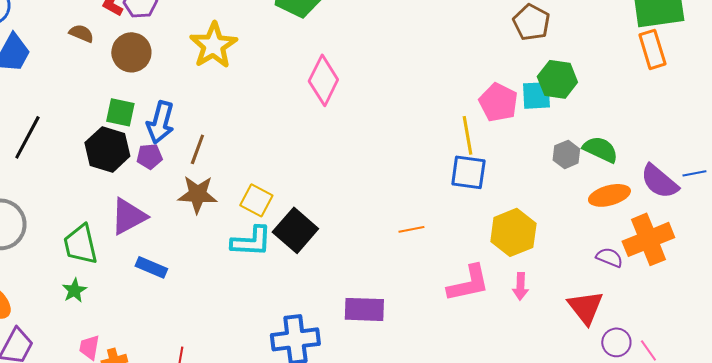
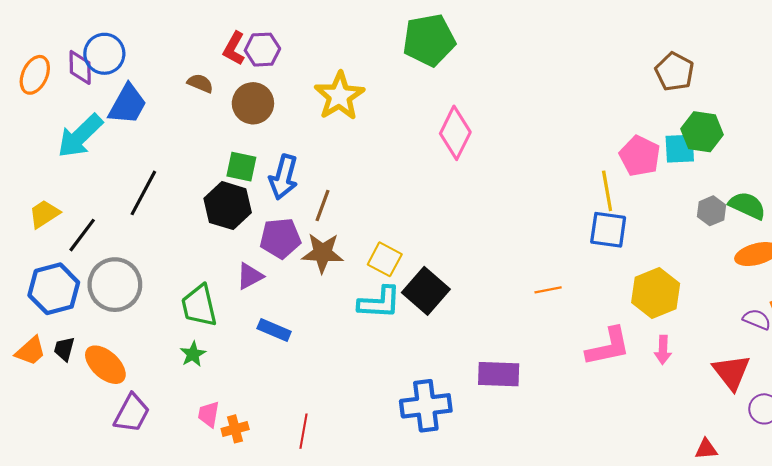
purple pentagon: (149, 156) -> (280, 238), moved, size x1.5
purple triangle: (128, 216) -> (250, 276), size x0.7

